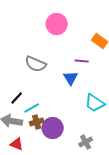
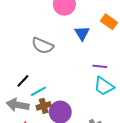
purple line: (82, 61) -> (100, 66), moved
blue triangle: (71, 78) -> (82, 33), moved

